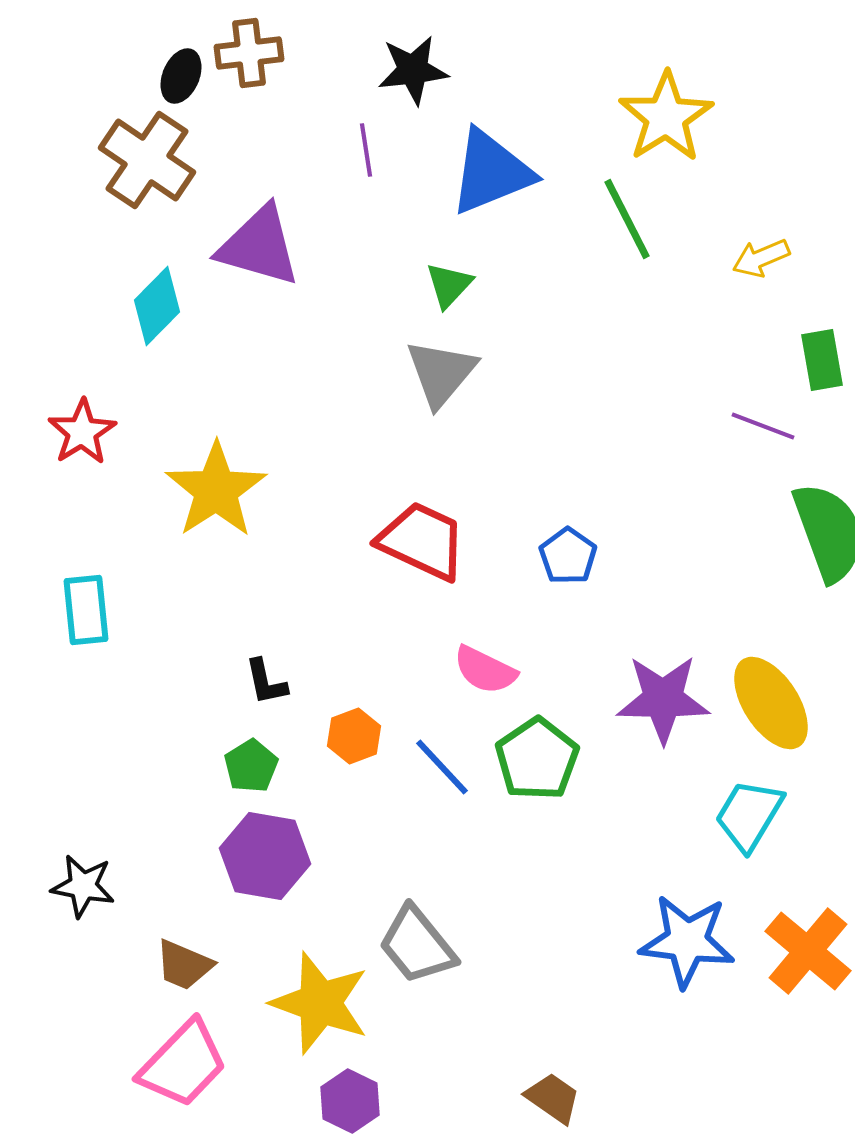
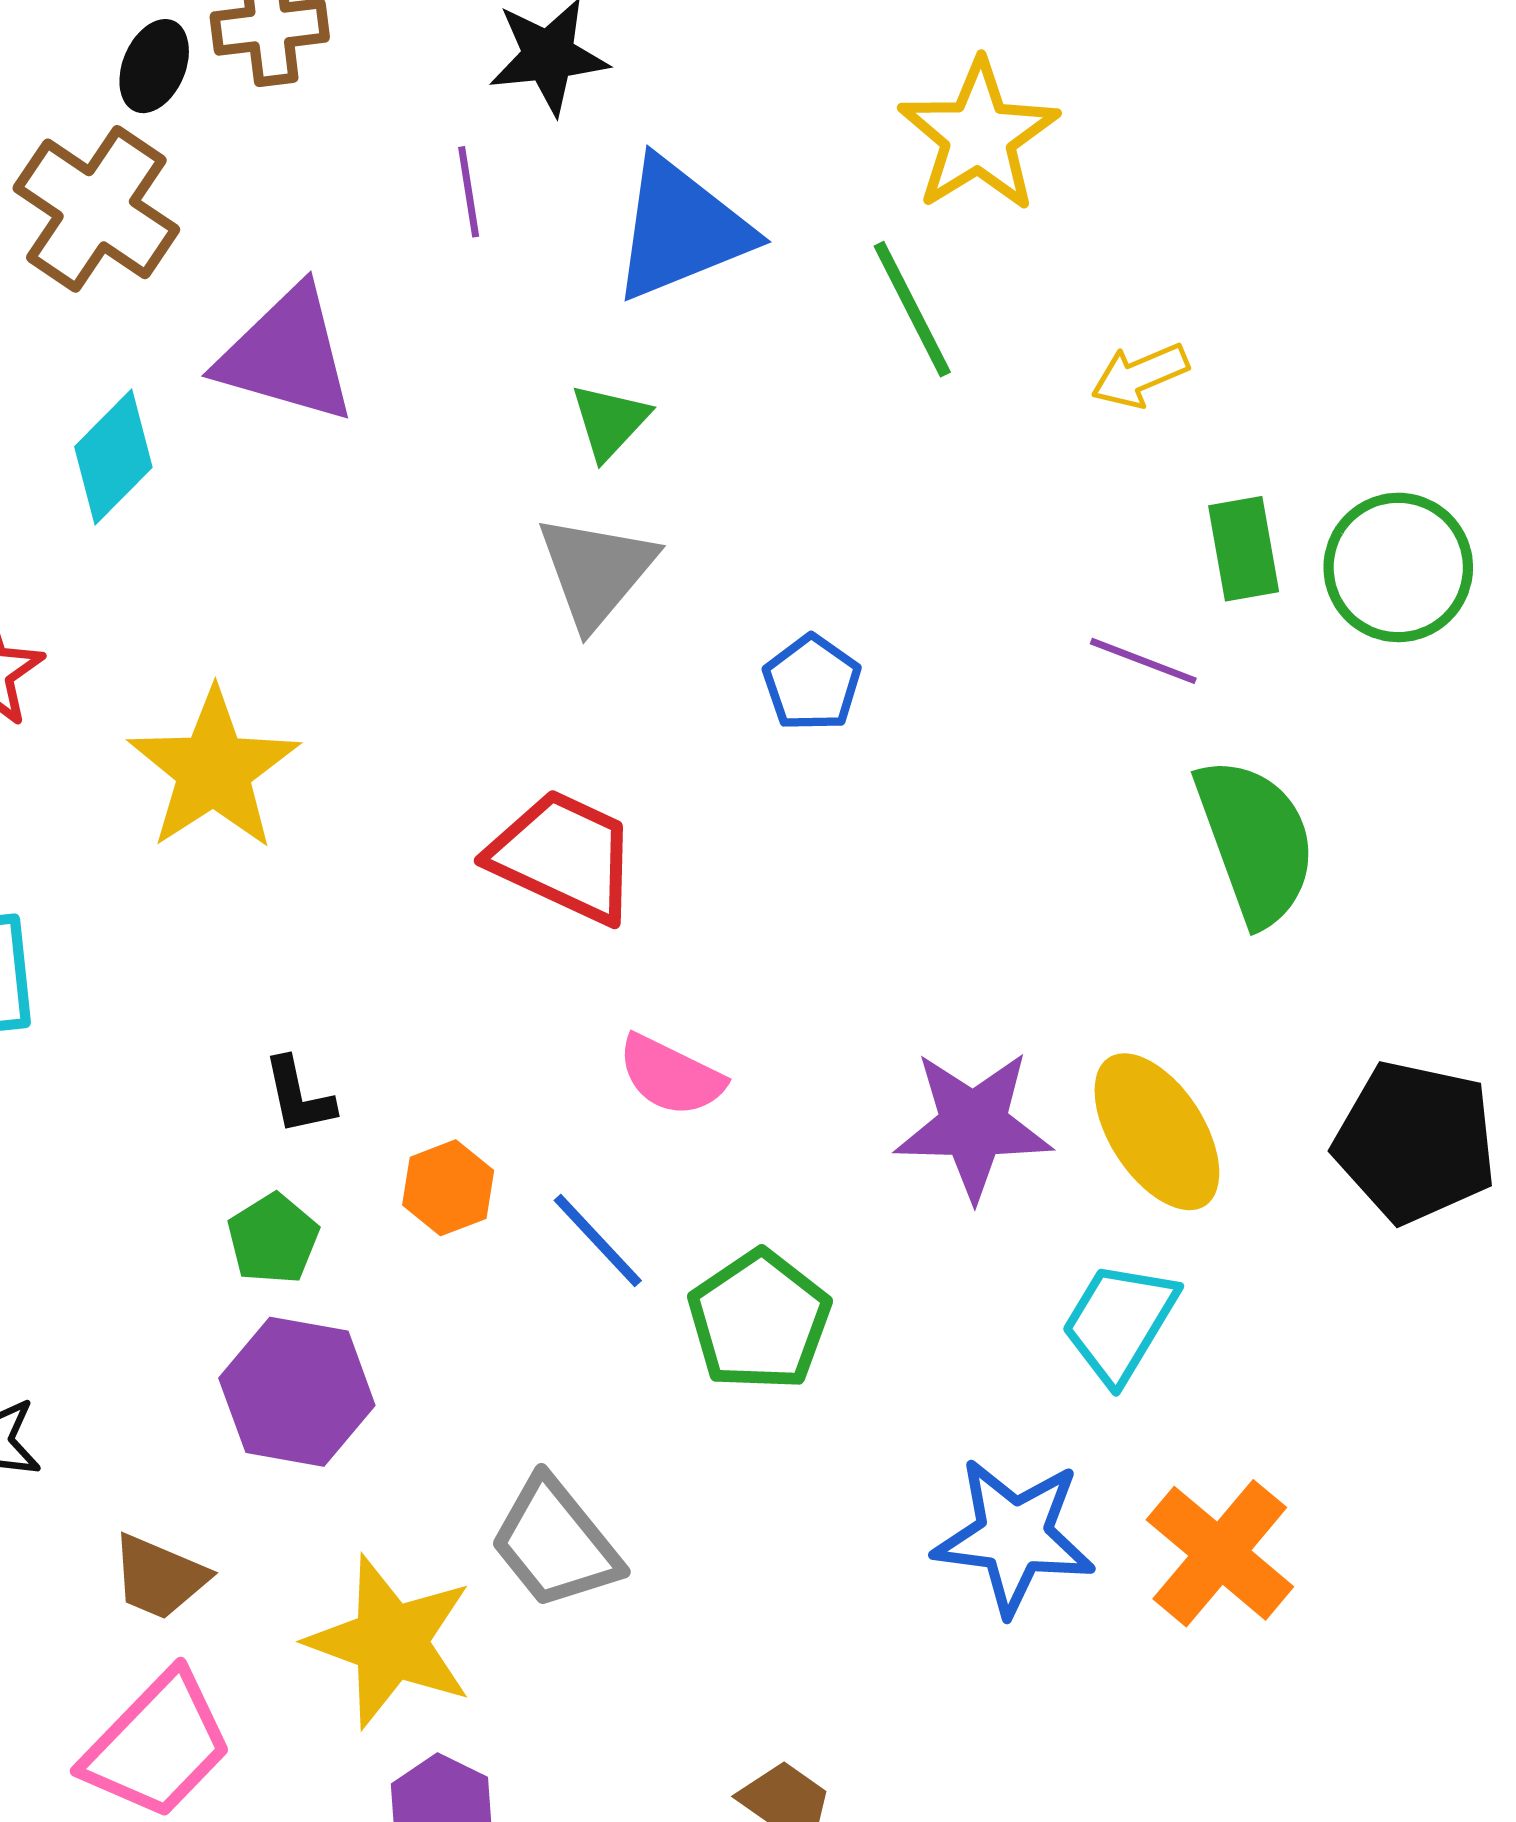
blue pentagon: (568, 556) -> (812, 683), moved
green pentagon: (537, 759) -> (759, 1320), moved

